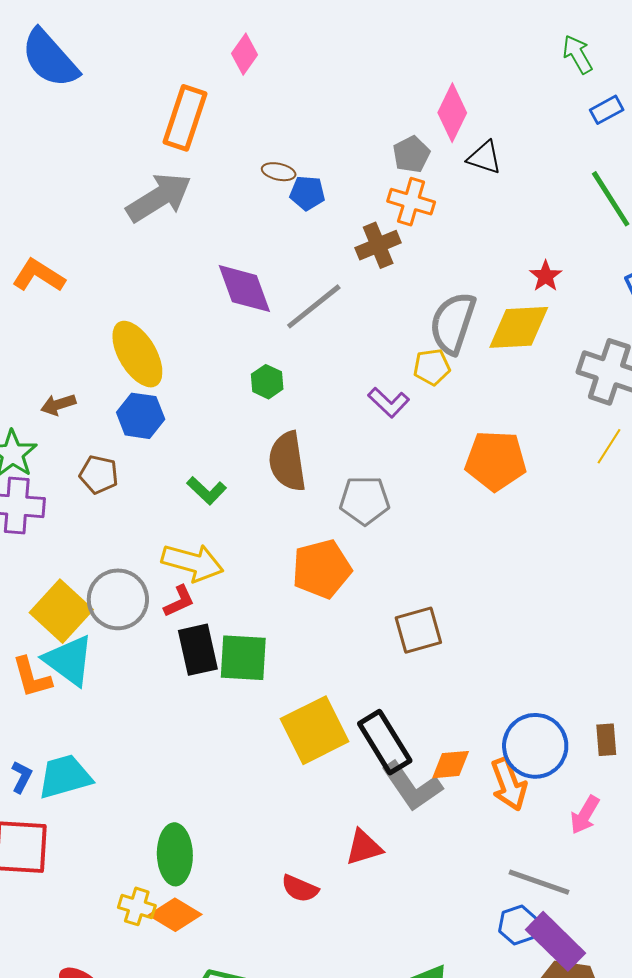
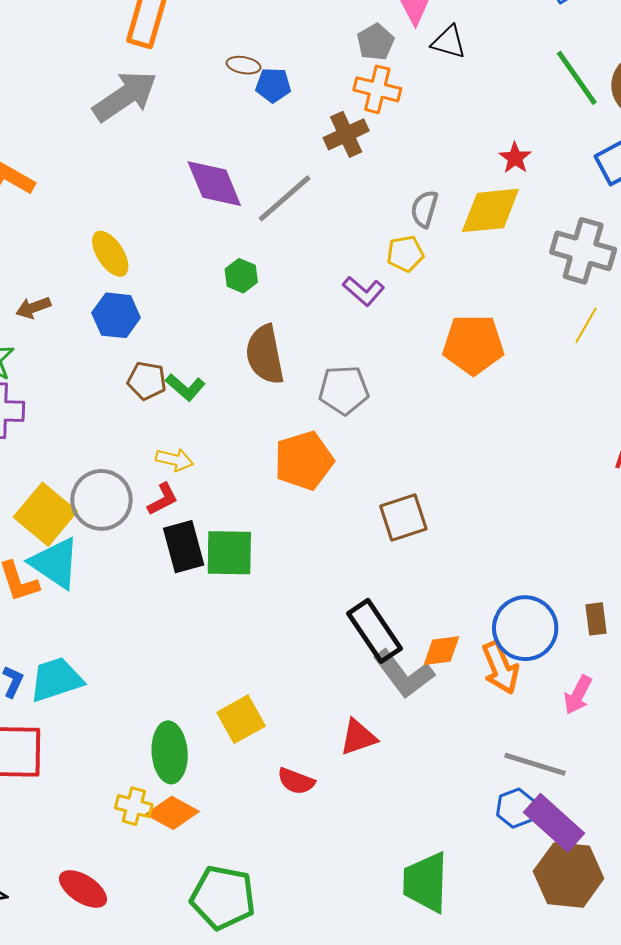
gray semicircle: (453, 323) -> (424, 209), size x0.6
yellow ellipse: (137, 354) -> (110, 254), size x0.7
brown pentagon: (99, 475) -> (147, 381), moved
yellow arrow: (192, 563) -> (174, 460), size x0.6
yellow square: (315, 730) -> (241, 719), moved, size x0.7

